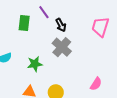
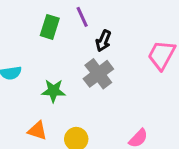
black arrow: (61, 25) -> (103, 41), turned 40

